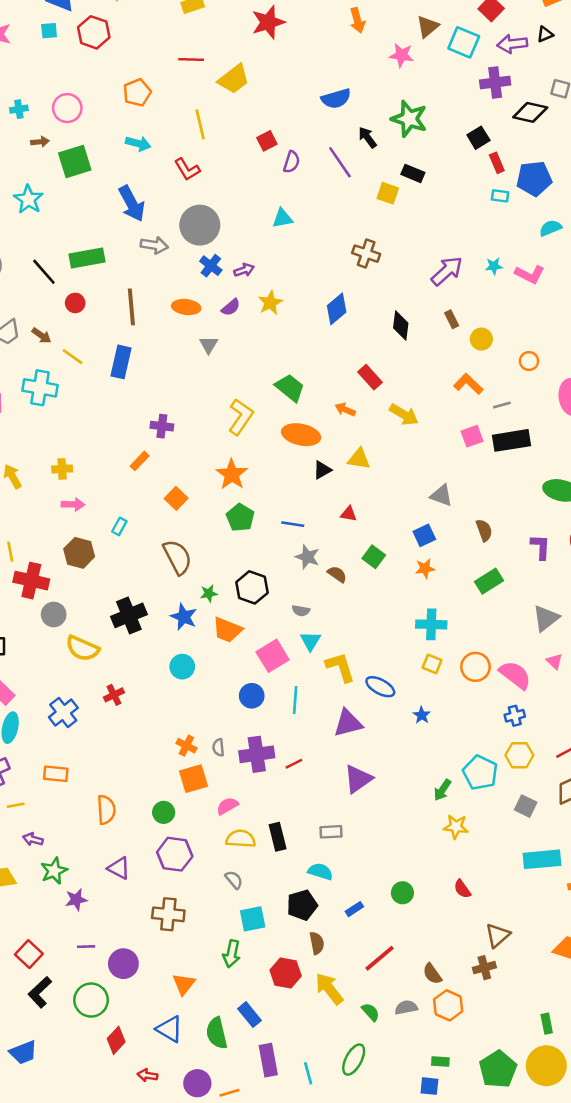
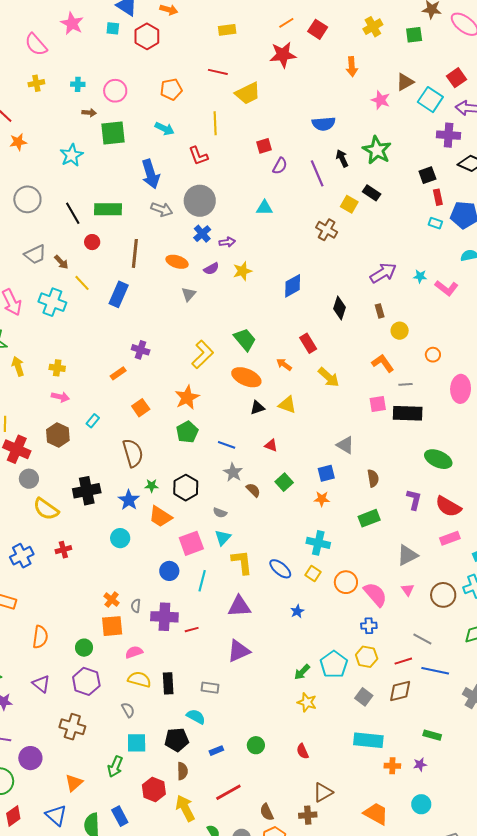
brown cross: (366, 254) -> (327, 230), moved
blue ellipse: (380, 687) -> (280, 569), moved

